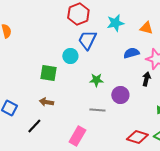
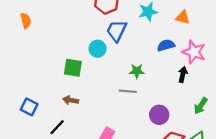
green star: (96, 80) -> (137, 71), moved
purple circle: (120, 95) -> (159, 115), moved
gray line: (97, 110) -> (128, 91), moved

